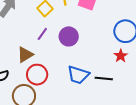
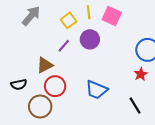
purple circle: (69, 36) -> (90, 39), moved
black line: (104, 78) -> (135, 106), moved, turned 48

